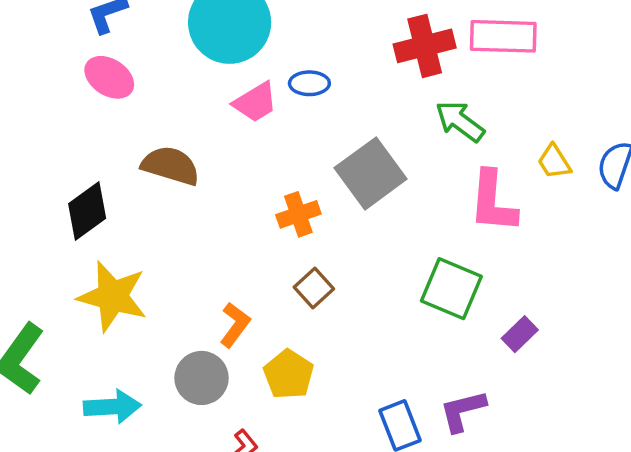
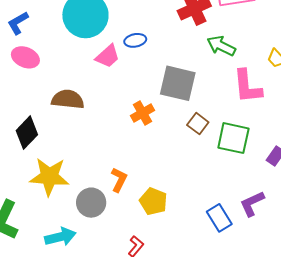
gray square: (371, 173) -> (178, 83), turned -30
brown square: (314, 288) -> (198, 124), moved
gray circle: (202, 378) -> (91, 203), moved

